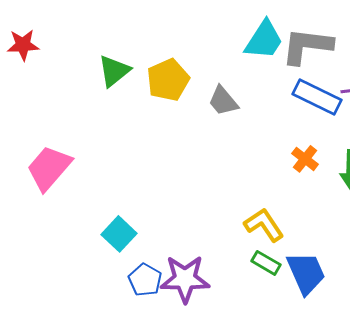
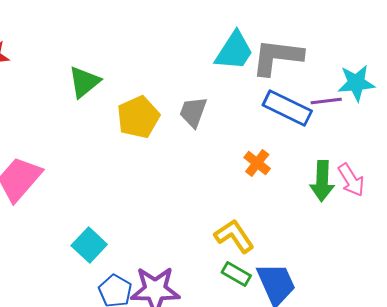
yellow pentagon: (168, 80) -> (138, 117), moved
gray trapezoid: (223, 101) -> (193, 112), turned 60
orange cross: (305, 159) -> (257, 163), moved

